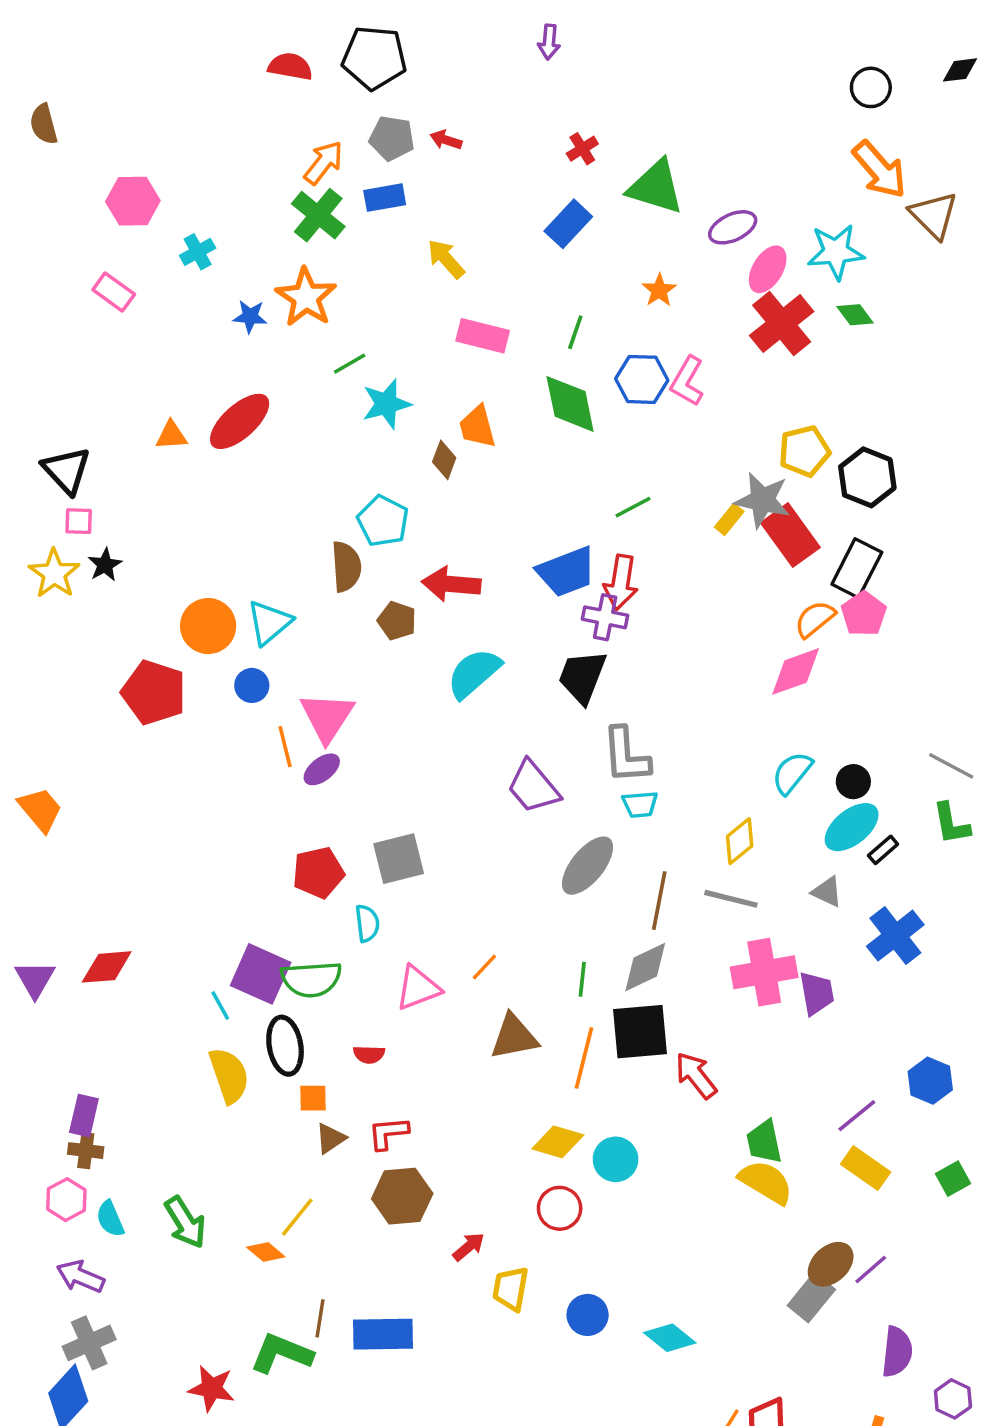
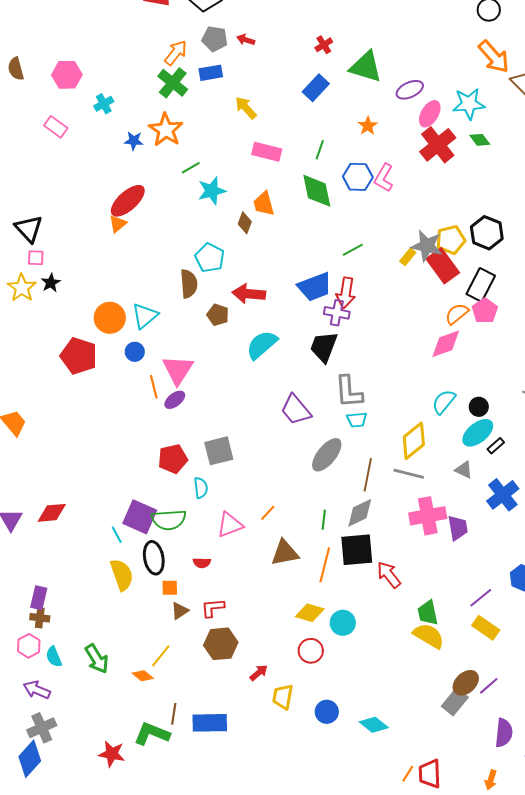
brown semicircle: (44, 124) -> (16, 69), moved
orange triangle: (171, 435) -> (118, 224), moved, turned -36
yellow pentagon: (804, 451) -> (451, 240), moved
yellow diamond: (740, 841) -> (414, 441), size x1.4

